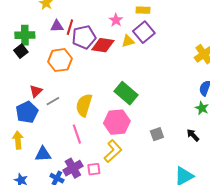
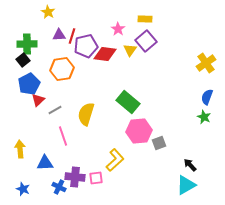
yellow triangle: (128, 41) -> (130, 50), turned -40
blue pentagon: (27, 112) -> (29, 84), moved
pink hexagon: (117, 122) -> (139, 131), moved
pink line: (77, 134) -> (63, 136), moved
black arrow: (193, 135) -> (190, 165), moved
purple cross: (73, 168) -> (75, 177), turned 36

